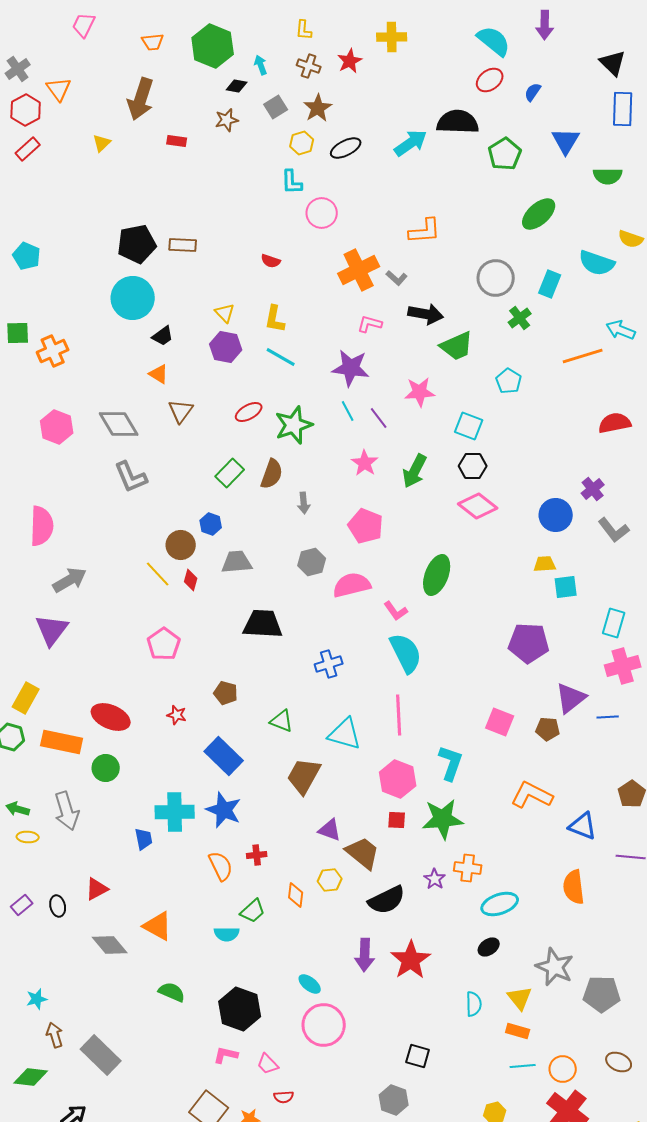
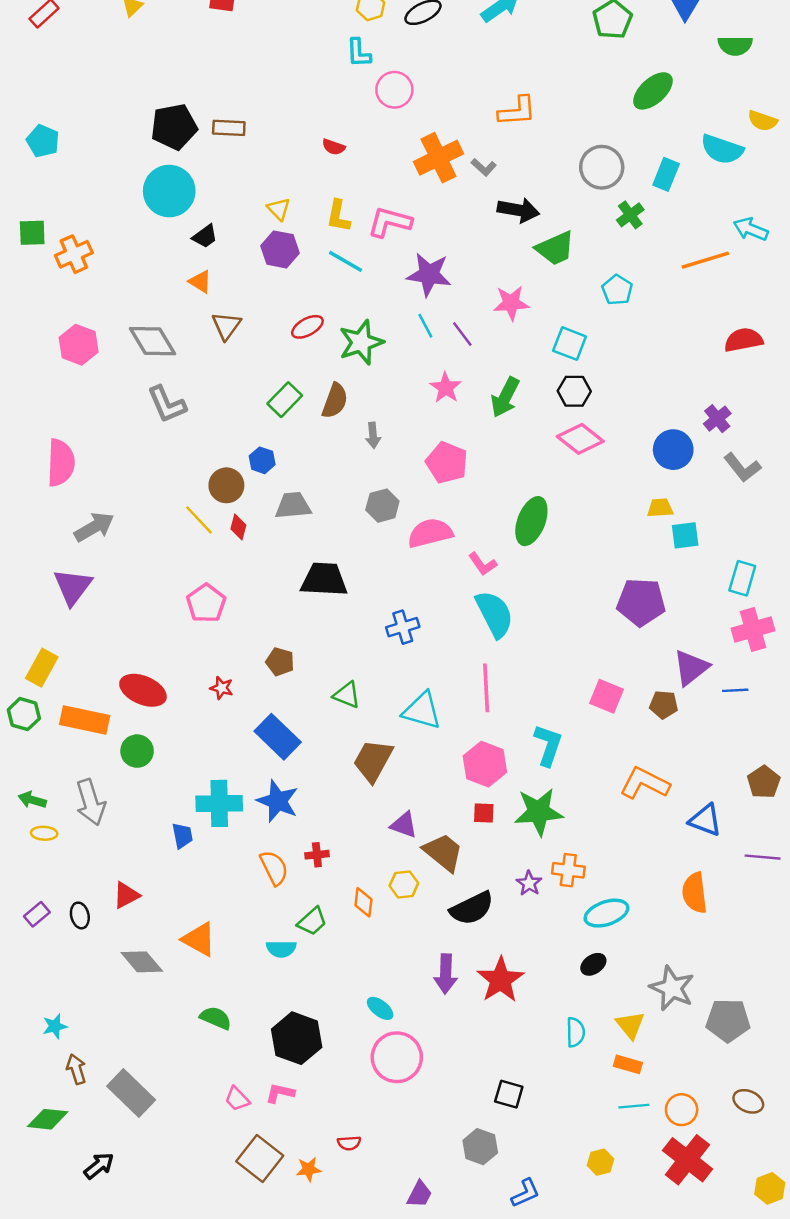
pink L-shape: (370, 324) -> (390, 222), moved, size x1.5
pink trapezoid: (268, 1064) -> (237, 1099), moved

